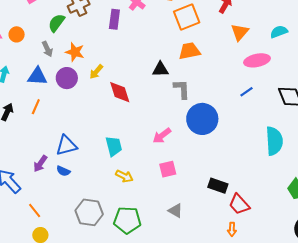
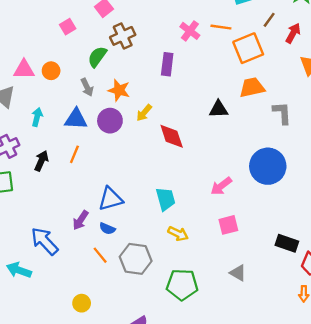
purple rectangle: (114, 19) -> (167, 64), moved
gray L-shape: (182, 89) -> (282, 113), moved
orange line: (35, 211) -> (100, 255), moved
gray hexagon: (89, 212) -> (136, 259), moved

